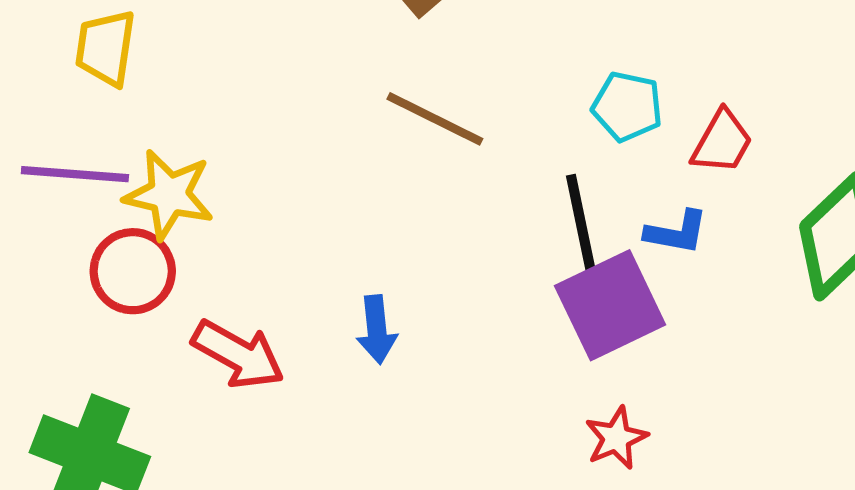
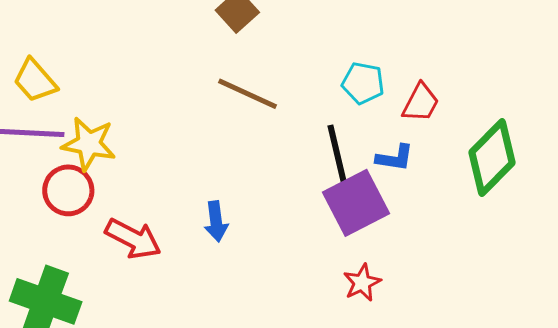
yellow trapezoid: (106, 48) -> (35, 81), moved, turned -48

